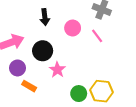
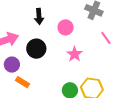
pink line: (97, 36) -> (106, 38), moved
pink star: (57, 70) -> (75, 54), moved

